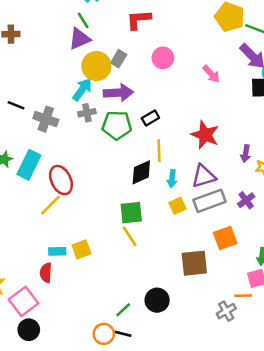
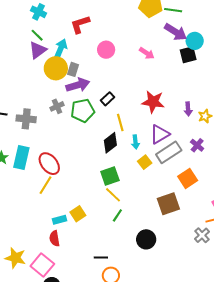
gray rectangle: (119, 59) -> (73, 69), moved
cyan arrow: (82, 89) -> (61, 49), moved
green line: (123, 310) -> (117, 215), moved
black line: (123, 334) -> (101, 257), moved

